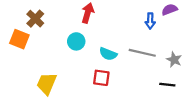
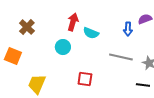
orange square: (19, 39) -> (13, 56), moved
cyan semicircle: (108, 54) -> (91, 33), moved

